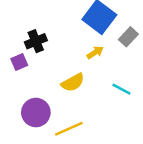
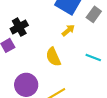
yellow semicircle: (73, 82) -> (53, 57), turned 102

